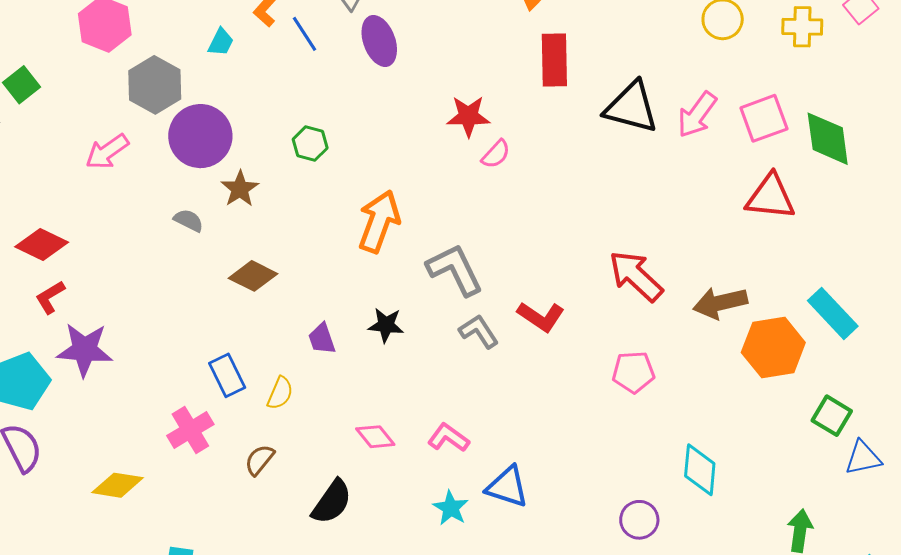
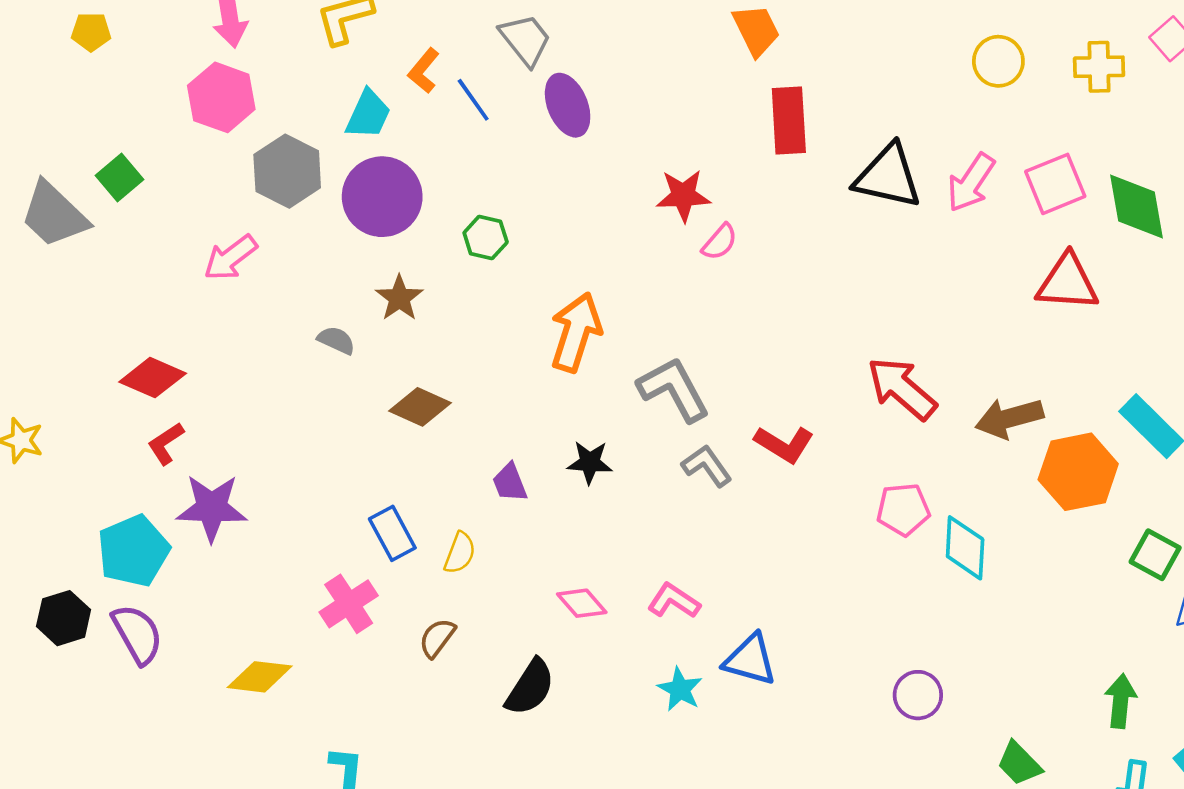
cyan trapezoid: (221, 42) -> (368, 114), size x1.4
purple circle: (200, 136) -> (382, 197), moved
cyan diamond: (700, 470) -> (965, 548), moved

